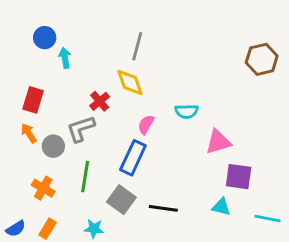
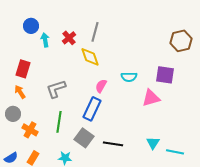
red cross: (100, 101) -> (69, 38), moved
gray circle: (53, 146) -> (13, 114), moved
purple square: (239, 177) -> (165, 75), moved
cyan triangle: (221, 207) -> (153, 143), turned 48
cyan line: (268, 219) -> (175, 152), moved

